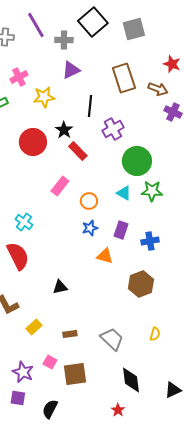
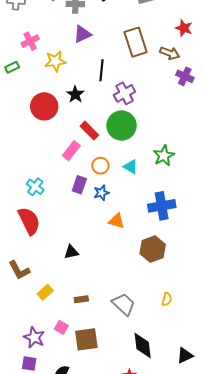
red rectangle: (78, 151) -> (89, 131), moved
green circle: (137, 161) -> (122, 126), moved
green star: (152, 191) -> (164, 156), turned -30
cyan triangle: (124, 193) -> (131, 167), moved
purple rectangle: (121, 230) -> (79, 185), moved
blue cross: (150, 241) -> (162, 206), size x1.5

